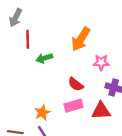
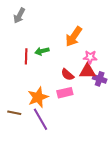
red line: (28, 39) -> (26, 56), moved
red triangle: (101, 111) -> (87, 71), moved
orange star: (42, 113) -> (38, 97), size x1.5

